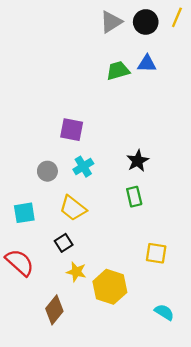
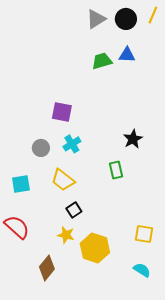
black star: (138, 161) -> (133, 139), moved
black square: (64, 243) -> (74, 210), moved
yellow square: (156, 253) -> (144, 234), moved

